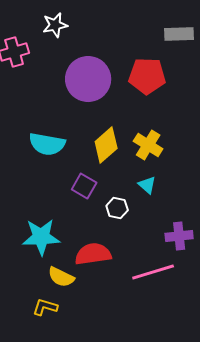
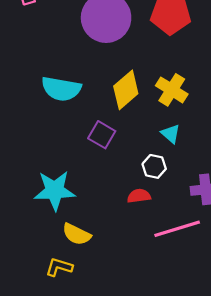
white hexagon: (117, 208) -> (154, 166), moved
red semicircle: (93, 254) -> (139, 196), moved, size x0.6

